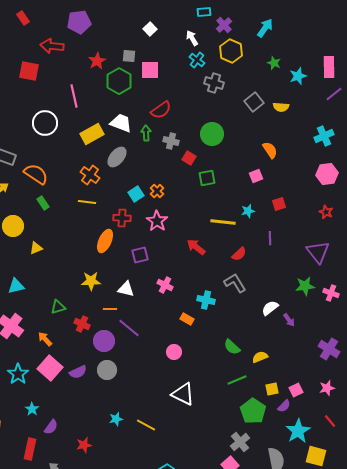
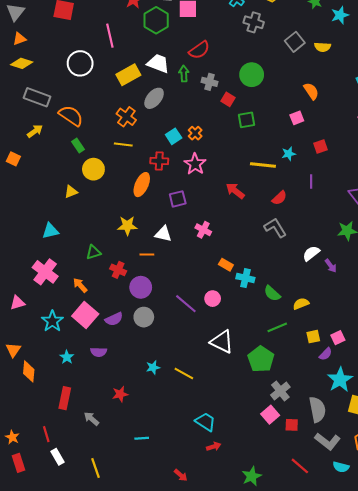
yellow circle: (13, 226) -> (93, 169), moved
cyan cross: (206, 300) -> (245, 278), moved
purple line: (129, 328) -> (186, 304), moved
green pentagon: (253, 411) -> (261, 359), moved
purple semicircle: (51, 427) -> (99, 352), moved, turned 56

